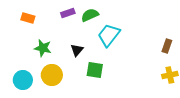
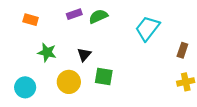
cyan trapezoid: (109, 35) -> (147, 28), moved
yellow circle: (52, 75) -> (69, 82), moved

